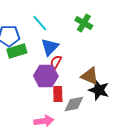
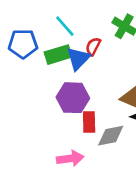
green rectangle: (17, 51) -> (58, 55), moved
red semicircle: (56, 62) -> (93, 46), moved

